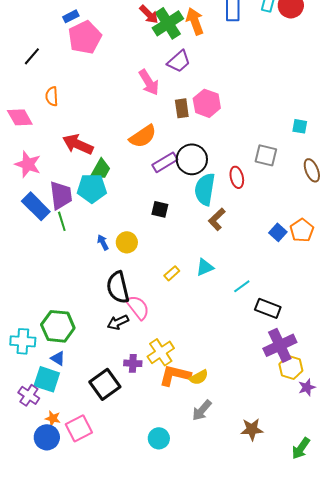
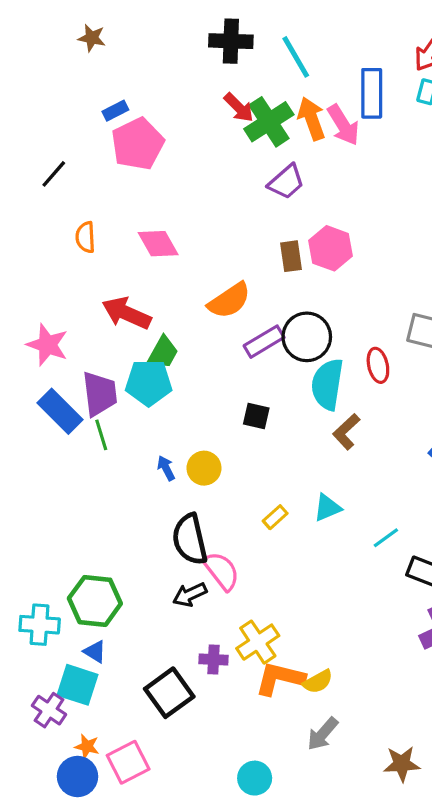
pink arrow: (149, 82) -> (343, 125), moved
pink diamond: (20, 117) -> (158, 244), moved

